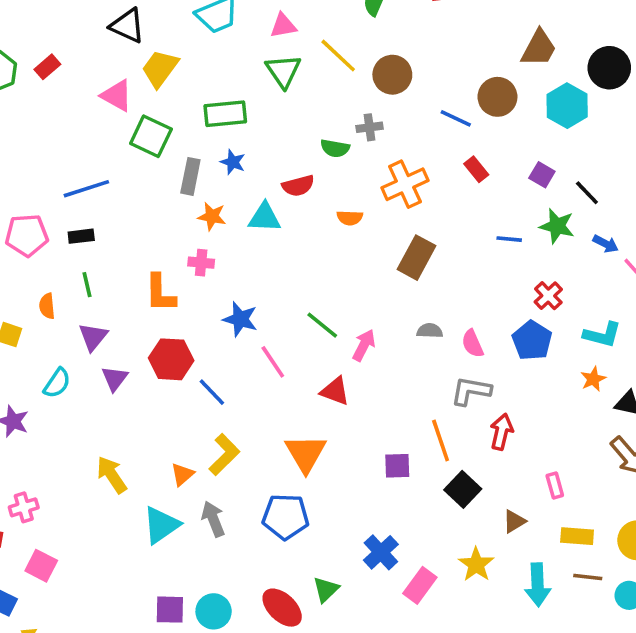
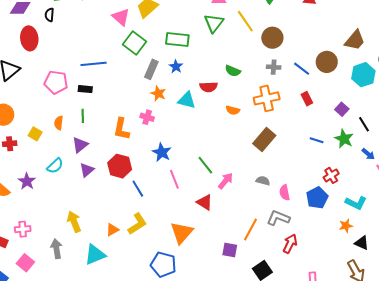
gray cross: (369, 127) -> (274, 67), moved
orange line: (441, 440) -> (251, 229), moved, turned 35
gray arrow: (213, 519) -> (56, 249), moved

